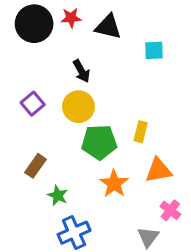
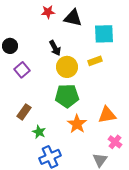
black circle: (34, 24) -> (10, 46), moved, size x0.6
cyan square: (154, 50) -> (104, 34), size x1.5
yellow circle: (78, 107) -> (67, 67), moved
yellow rectangle: (141, 132) -> (95, 61), moved, turned 56

